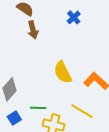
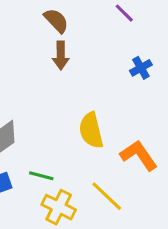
blue cross: (74, 17) -> (141, 68), moved

